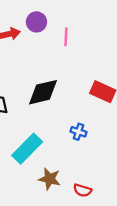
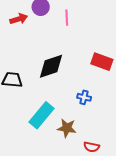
brown star: (50, 179) -> (67, 128), moved

